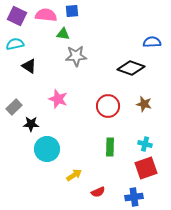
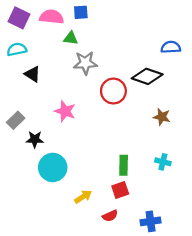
red circle: (108, 106) -> (113, 91), moved
red square: (146, 168) -> (120, 190), moved, size x0.7

